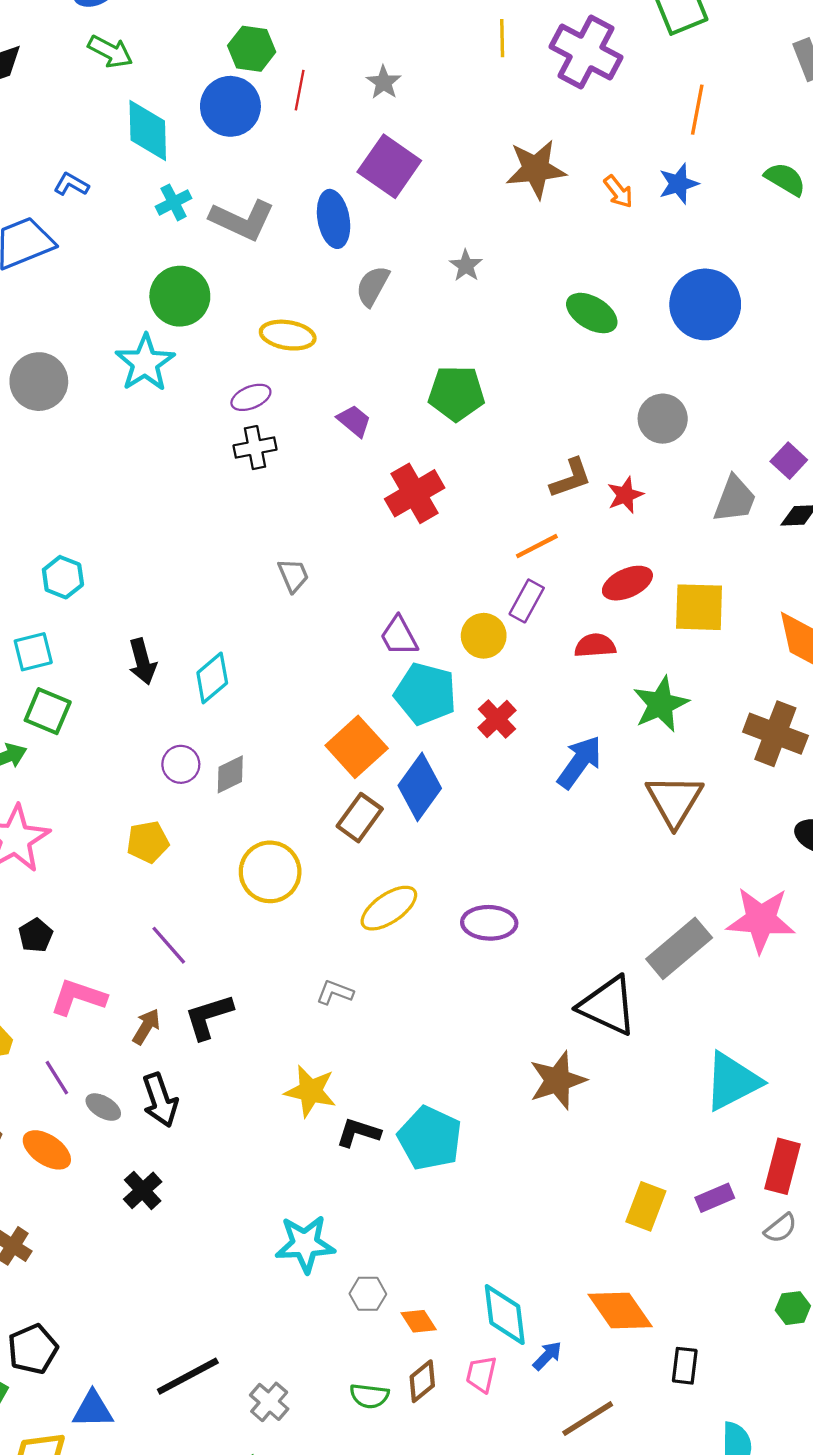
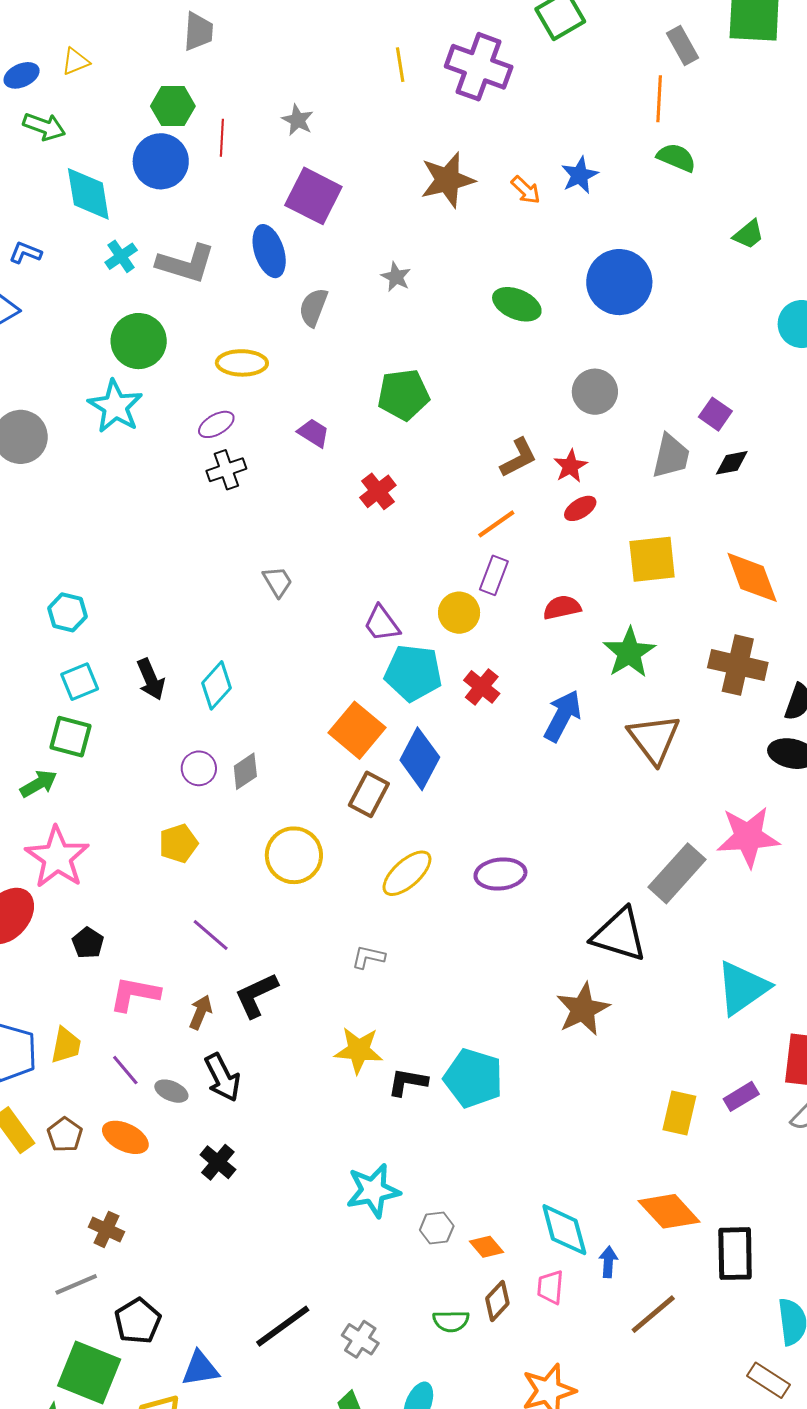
orange line: (697, 110) -> (659, 99), moved
red cross: (415, 493) -> (378, 491), size x0.7
red ellipse: (627, 583) -> (580, 508), moved, size x0.7
cyan square: (33, 652) -> (80, 682), moved
blue arrow: (547, 1356) -> (608, 1262), turned -32
black rectangle: (685, 1366) -> (735, 1254), size x1.6

